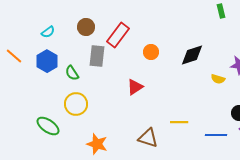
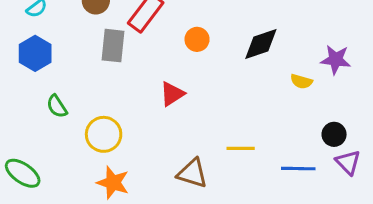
green semicircle: (72, 73) -> (57, 106), moved
yellow circle: (76, 104) -> (104, 134), moved
green ellipse: (48, 126) -> (23, 173), moved

